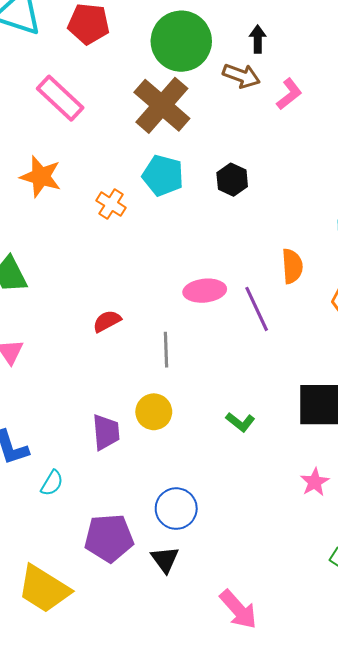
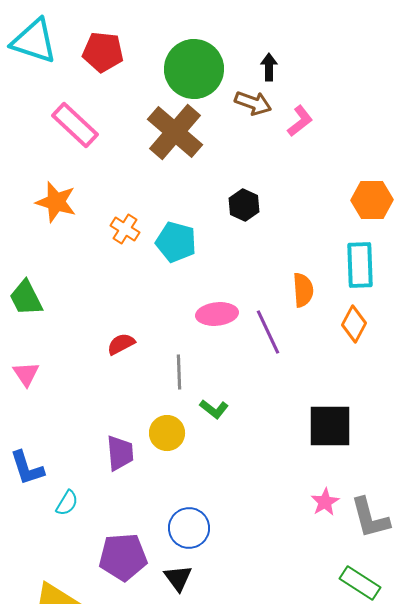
cyan pentagon: (163, 176) -> (176, 242), moved
green L-shape: (240, 422) -> (214, 409), moved

